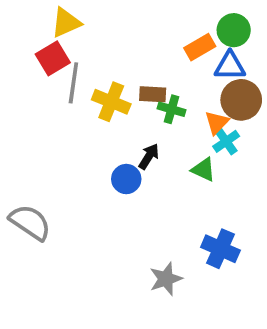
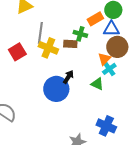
red square: (53, 58) -> (17, 52), moved
gray line: (73, 83) -> (40, 33), moved
green cross: (171, 109) -> (80, 34), moved
blue circle: (126, 179) -> (56, 89), size x1.6

